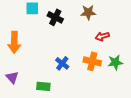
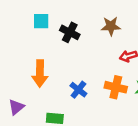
orange arrow: (14, 42) -> (40, 73), moved
purple triangle: (12, 77) -> (16, 107), turned 32

